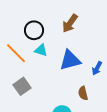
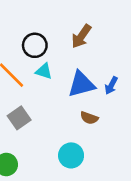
blue arrow: (97, 68) -> (111, 85), moved
brown semicircle: (83, 93) -> (89, 118), moved, turned -56

